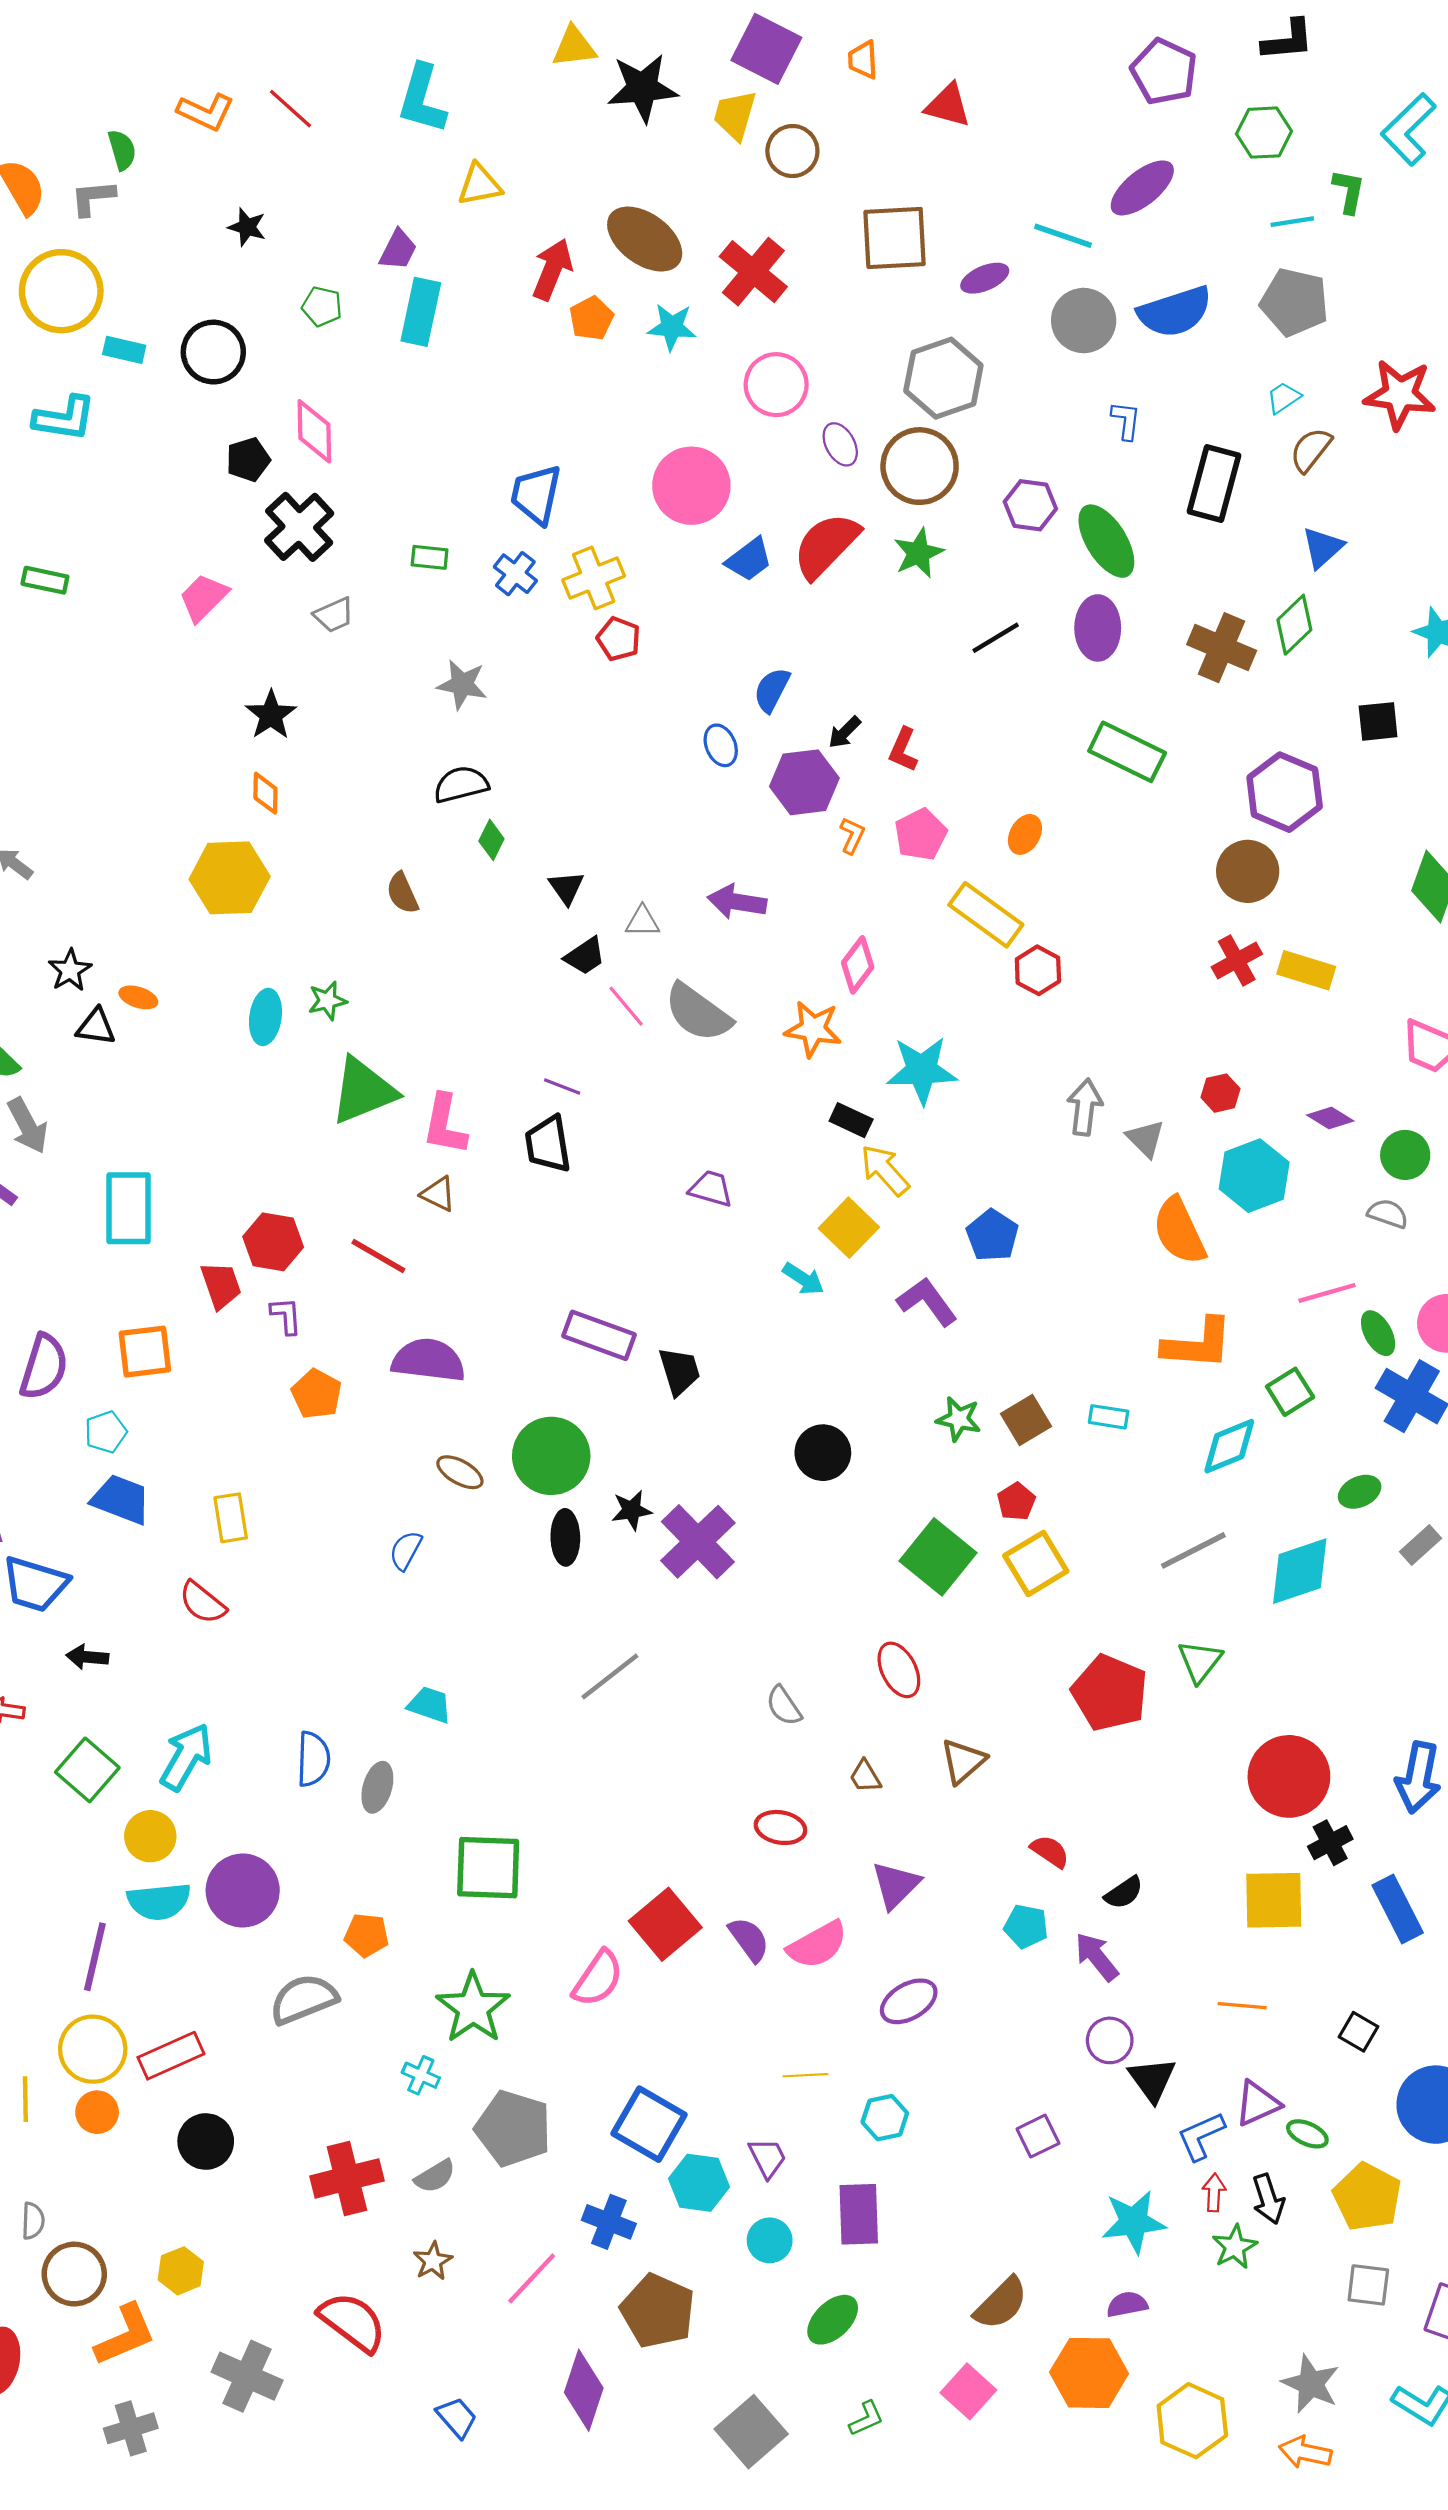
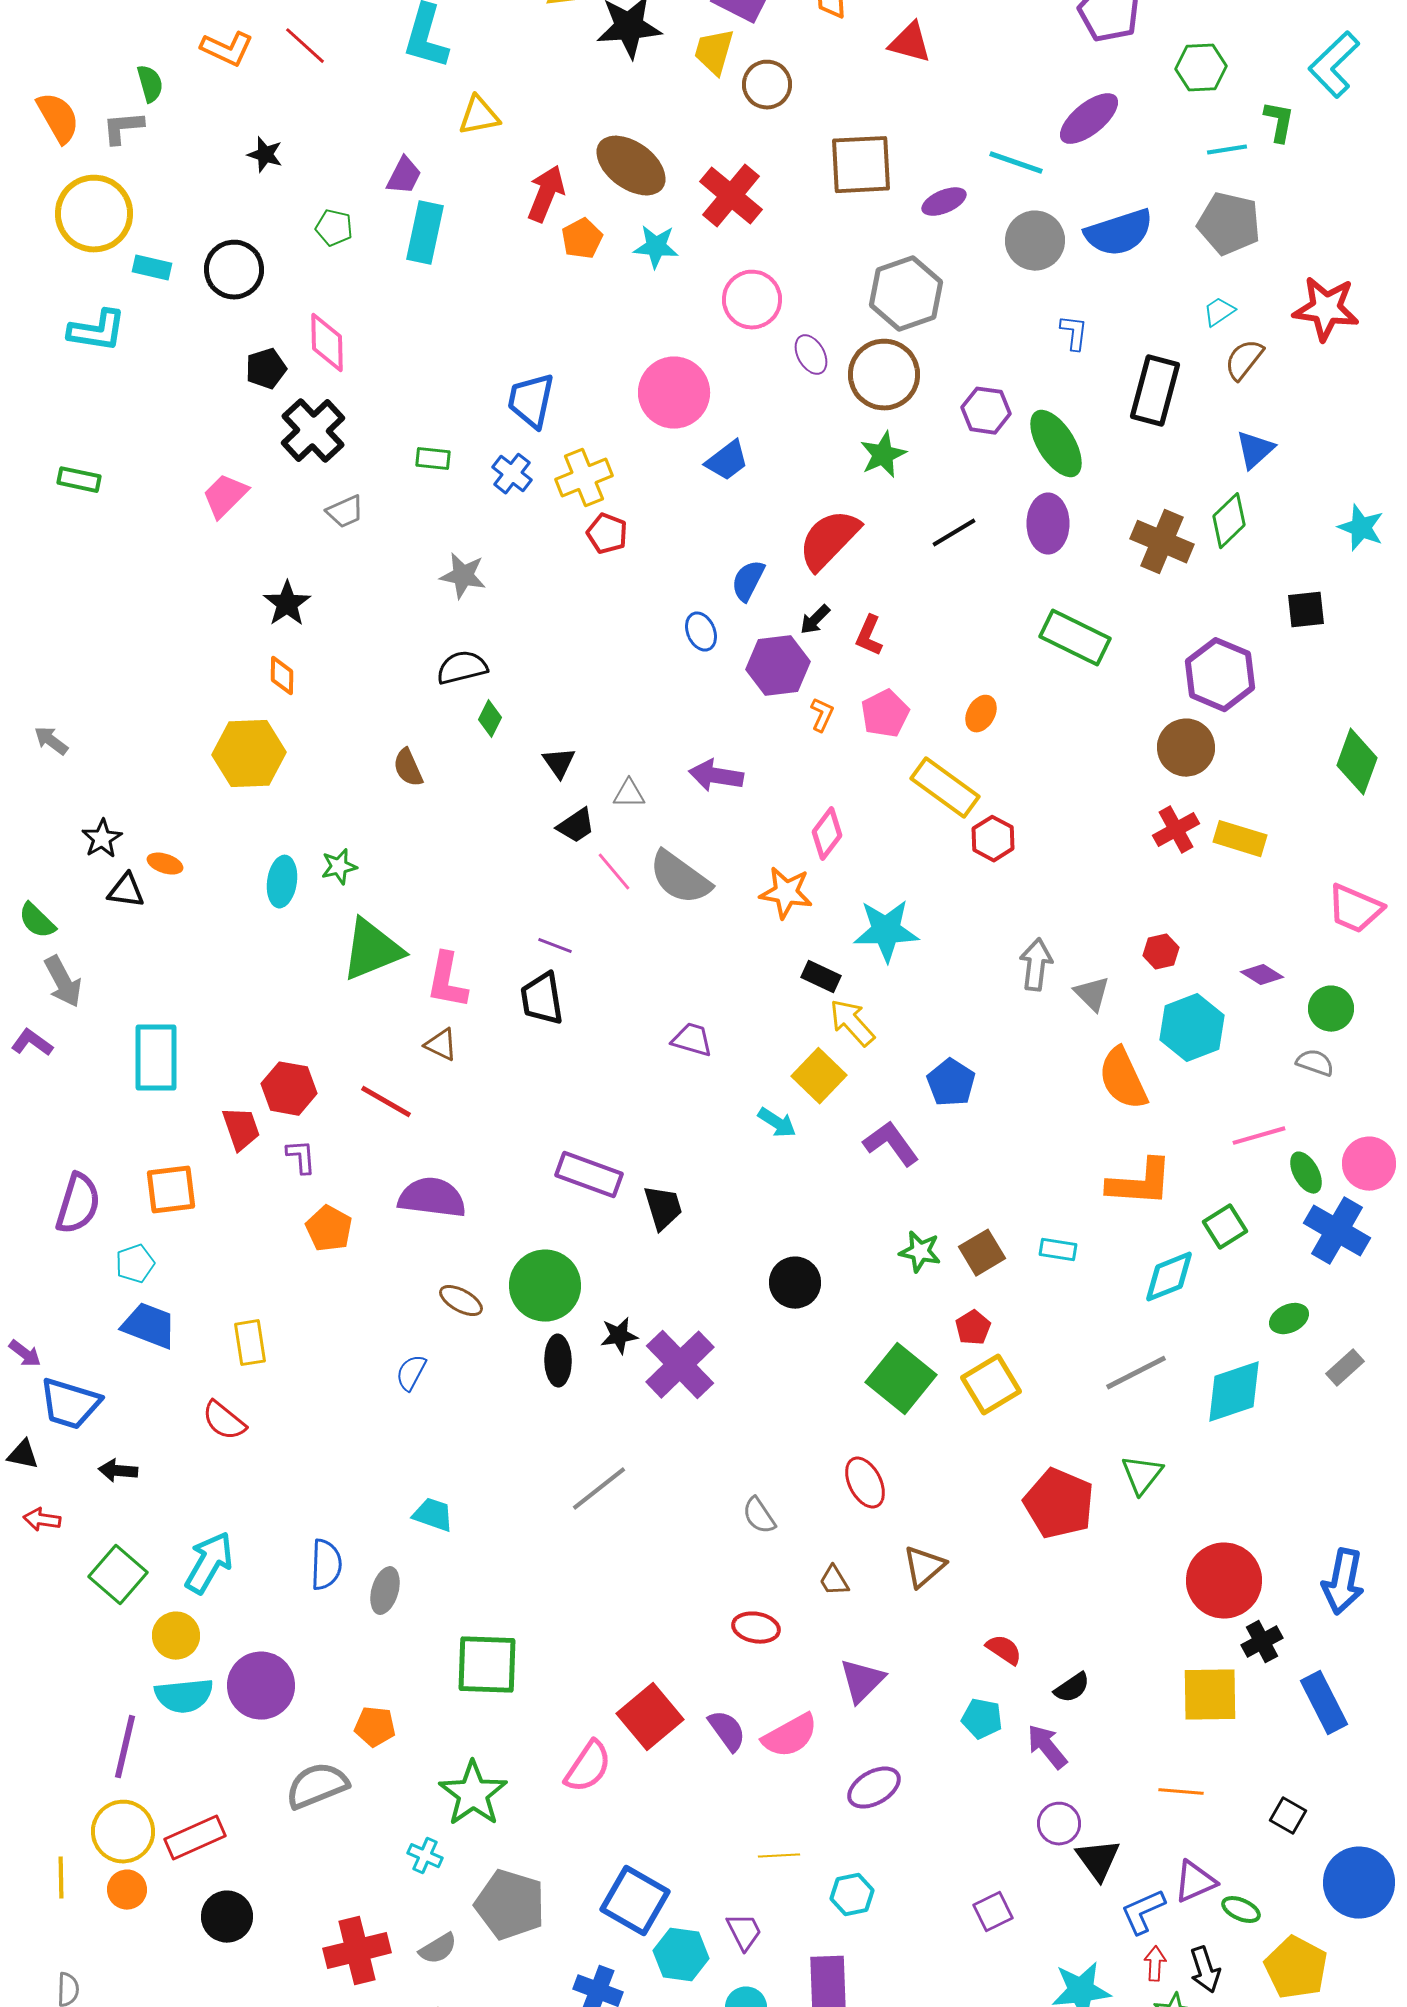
red semicircle: (826, 545) -> (829, 540), moved

